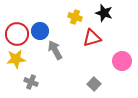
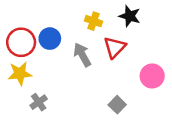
red triangle: (92, 38) -> (115, 47), turned -30
gray arrow: (55, 50) -> (82, 55), moved
gray cross: (31, 82) -> (39, 102), turned 32

